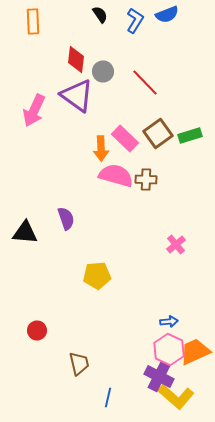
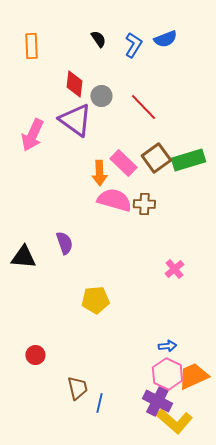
green rectangle: (190, 136) -> (188, 160), size x1.4
blue line: (108, 398) -> (99, 403), moved

